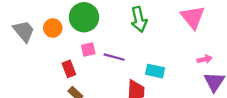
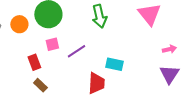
purple line: (114, 57) -> (76, 51), turned -48
pink arrow: (205, 59) -> (169, 49), moved

